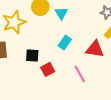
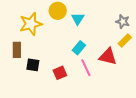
black square: (32, 55) -> (33, 65), moved
pink line: (80, 74) -> (86, 68), moved

